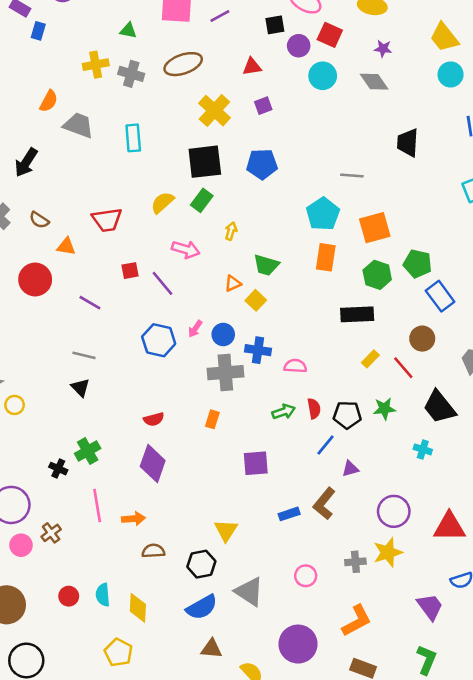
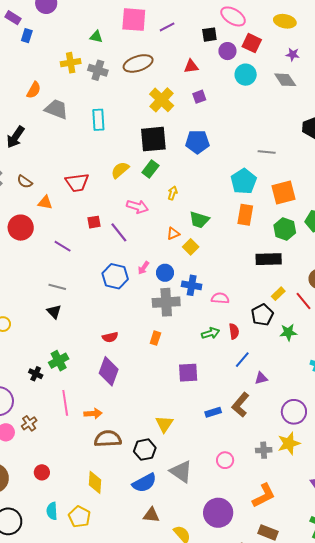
black pentagon: (347, 415) -> (262, 315), moved, turned -30
brown semicircle: (153, 551) -> (108, 439), size x1.5
cyan semicircle: (103, 595) -> (52, 511), moved

